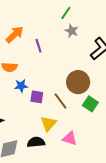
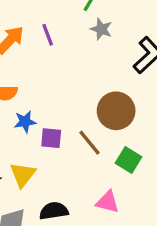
purple line: (38, 46) -> (48, 35), moved
green square: (90, 104) -> (128, 160), moved
yellow triangle: (48, 124) -> (23, 175), moved

